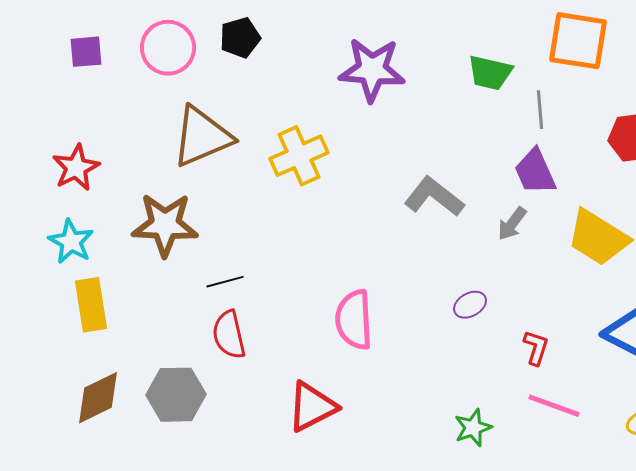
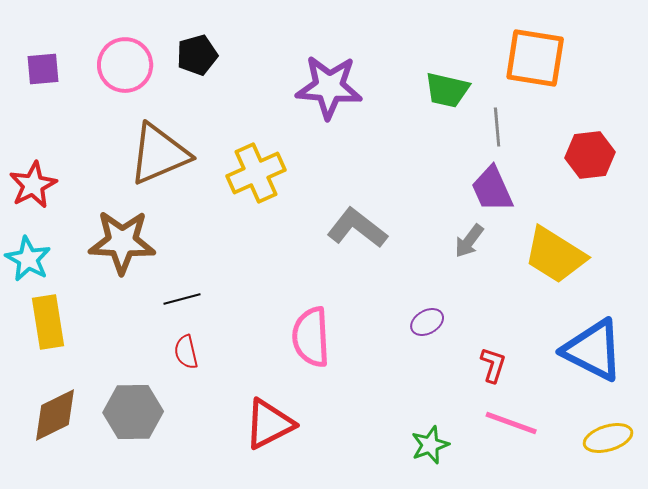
gray L-shape: (434, 197) -> (357, 228), moved
red semicircle: (229, 335) -> (186, 352), size x0.7

